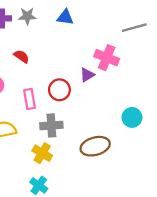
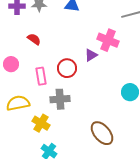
brown ellipse: (95, 146) -> (102, 133), moved, turned 65
yellow cross: (42, 153) -> (41, 123), moved

